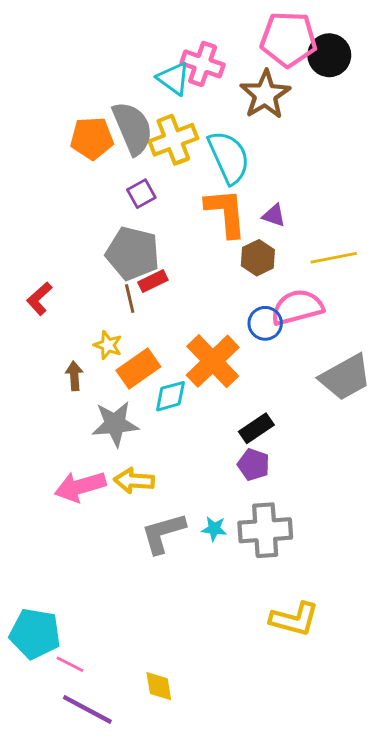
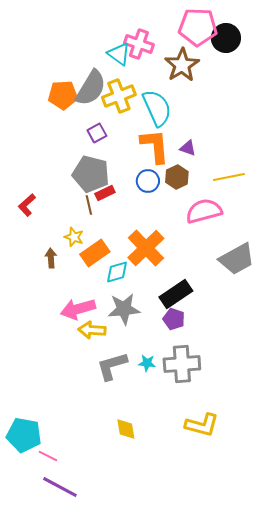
gray semicircle: (133, 128) -> (91, 88), turned 54
blue circle: (265, 323) -> (148, 181), moved
gray star: (115, 424) -> (124, 309), moved
black rectangle: (256, 428) -> (176, 294), size x1.4
pink arrow: (80, 487) -> (78, 309), moved
yellow diamond: (159, 686) -> (126, 429), moved

